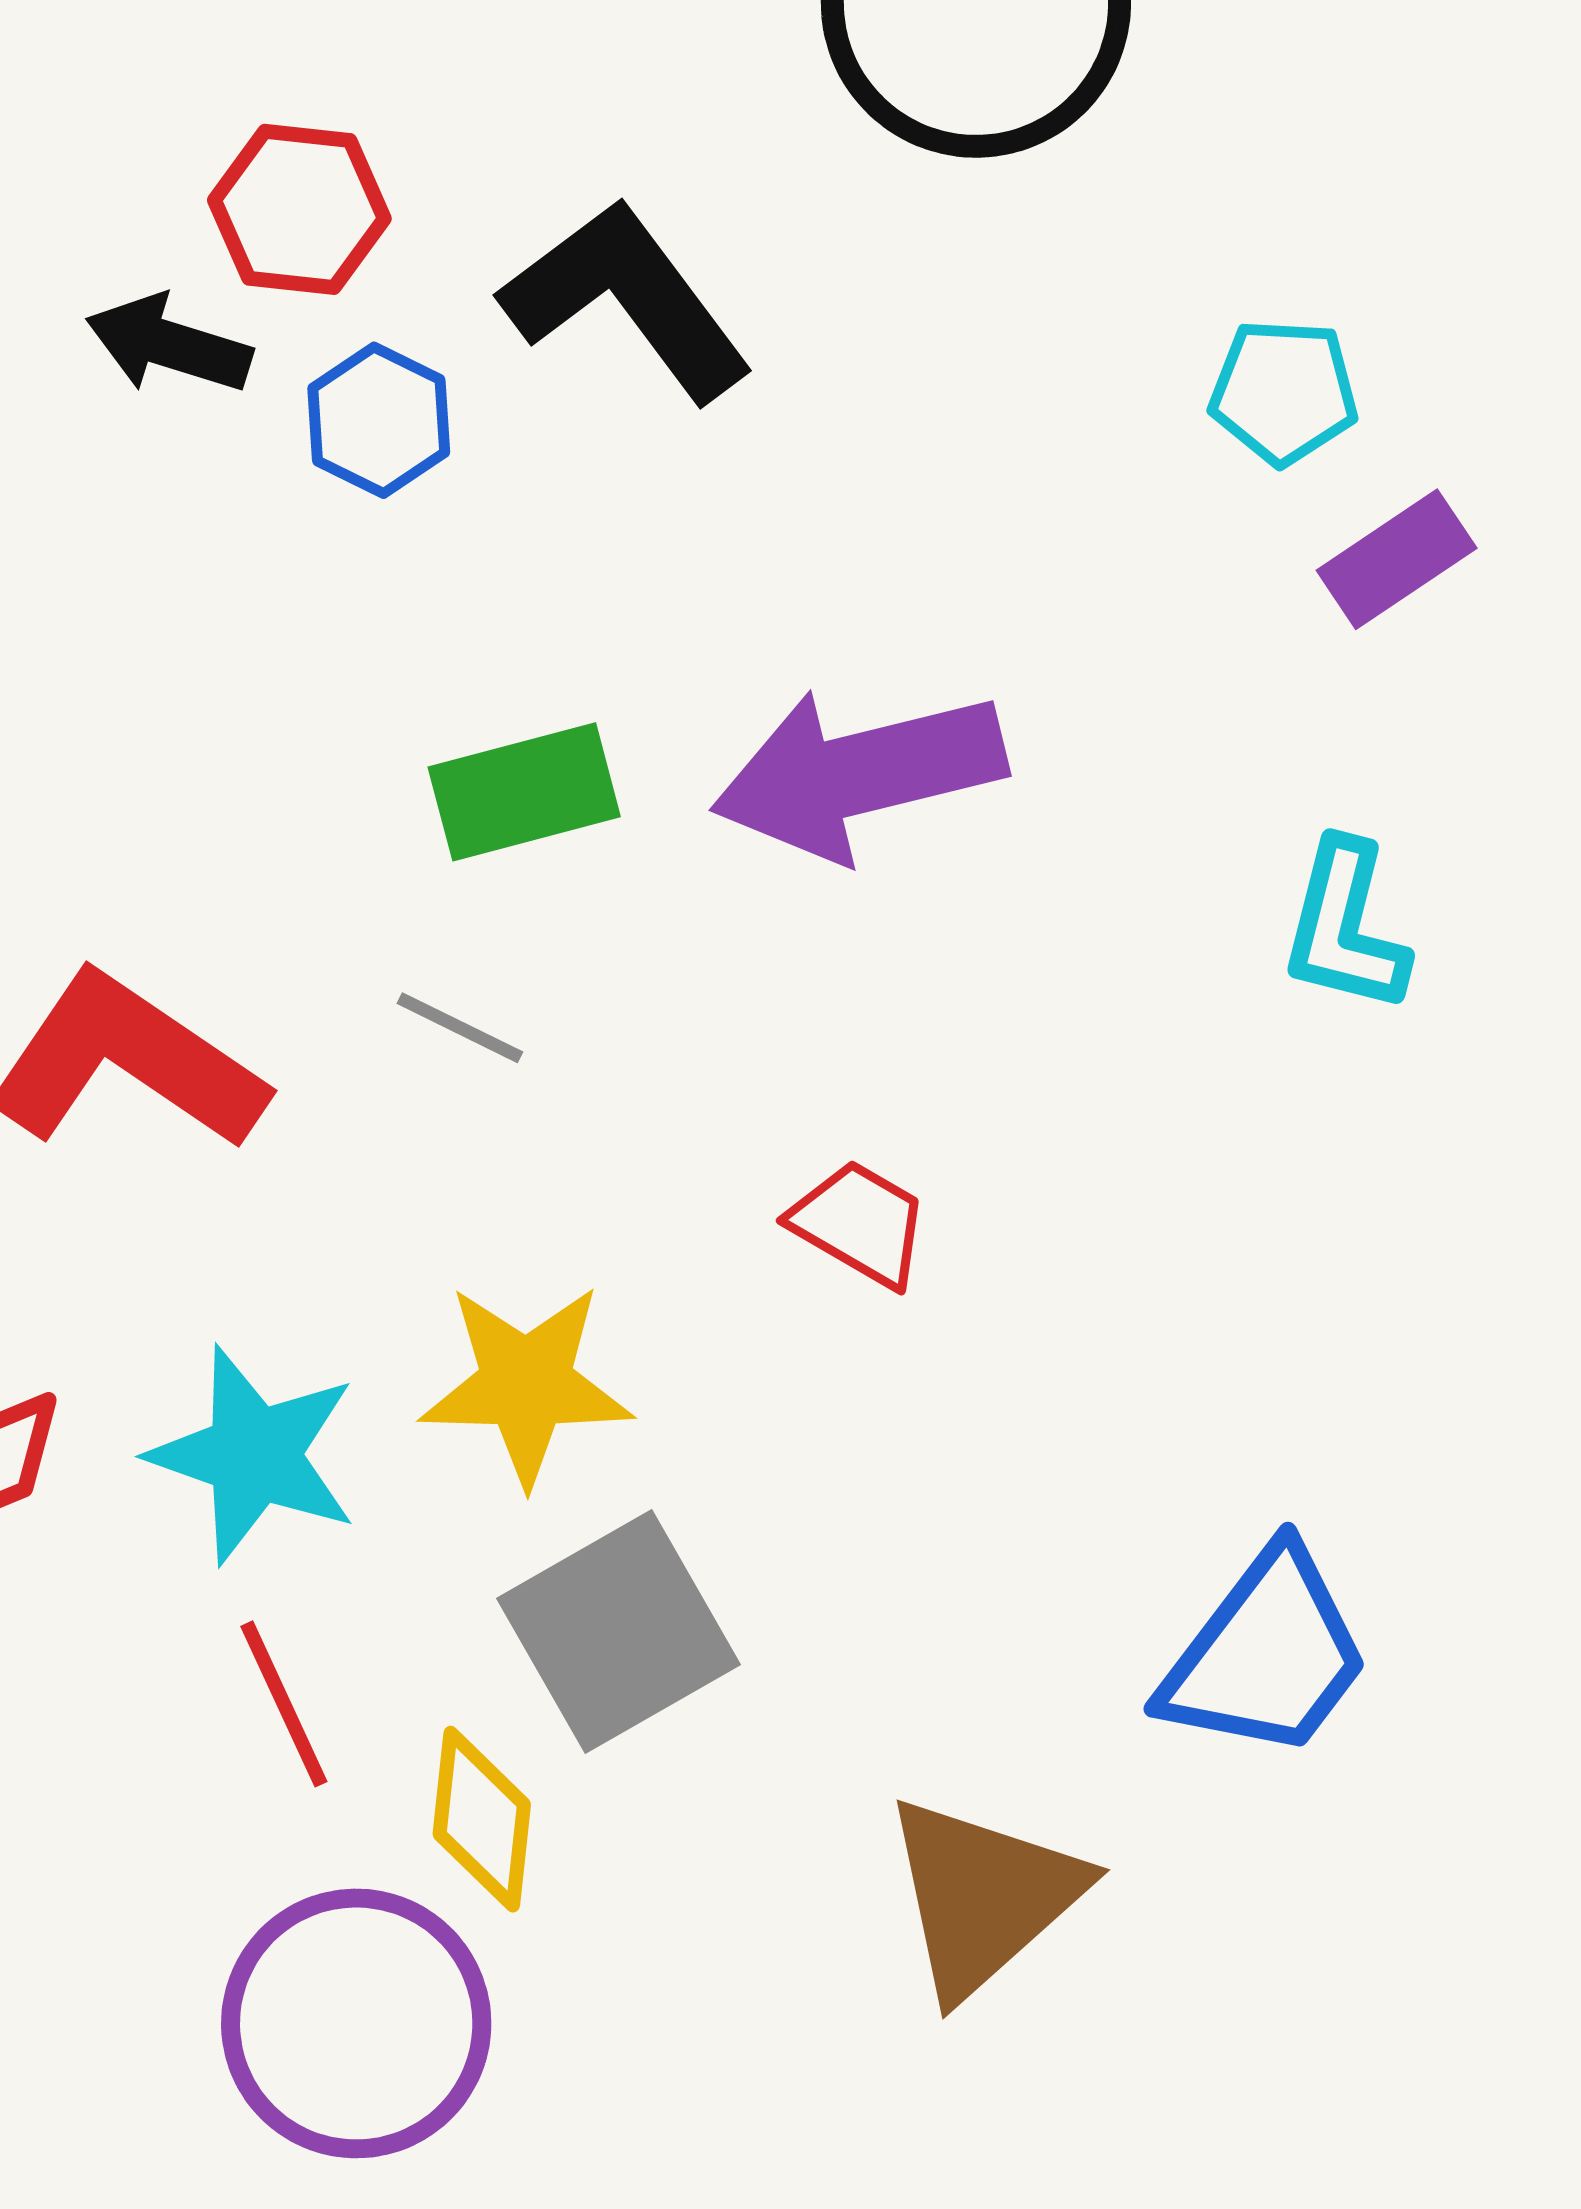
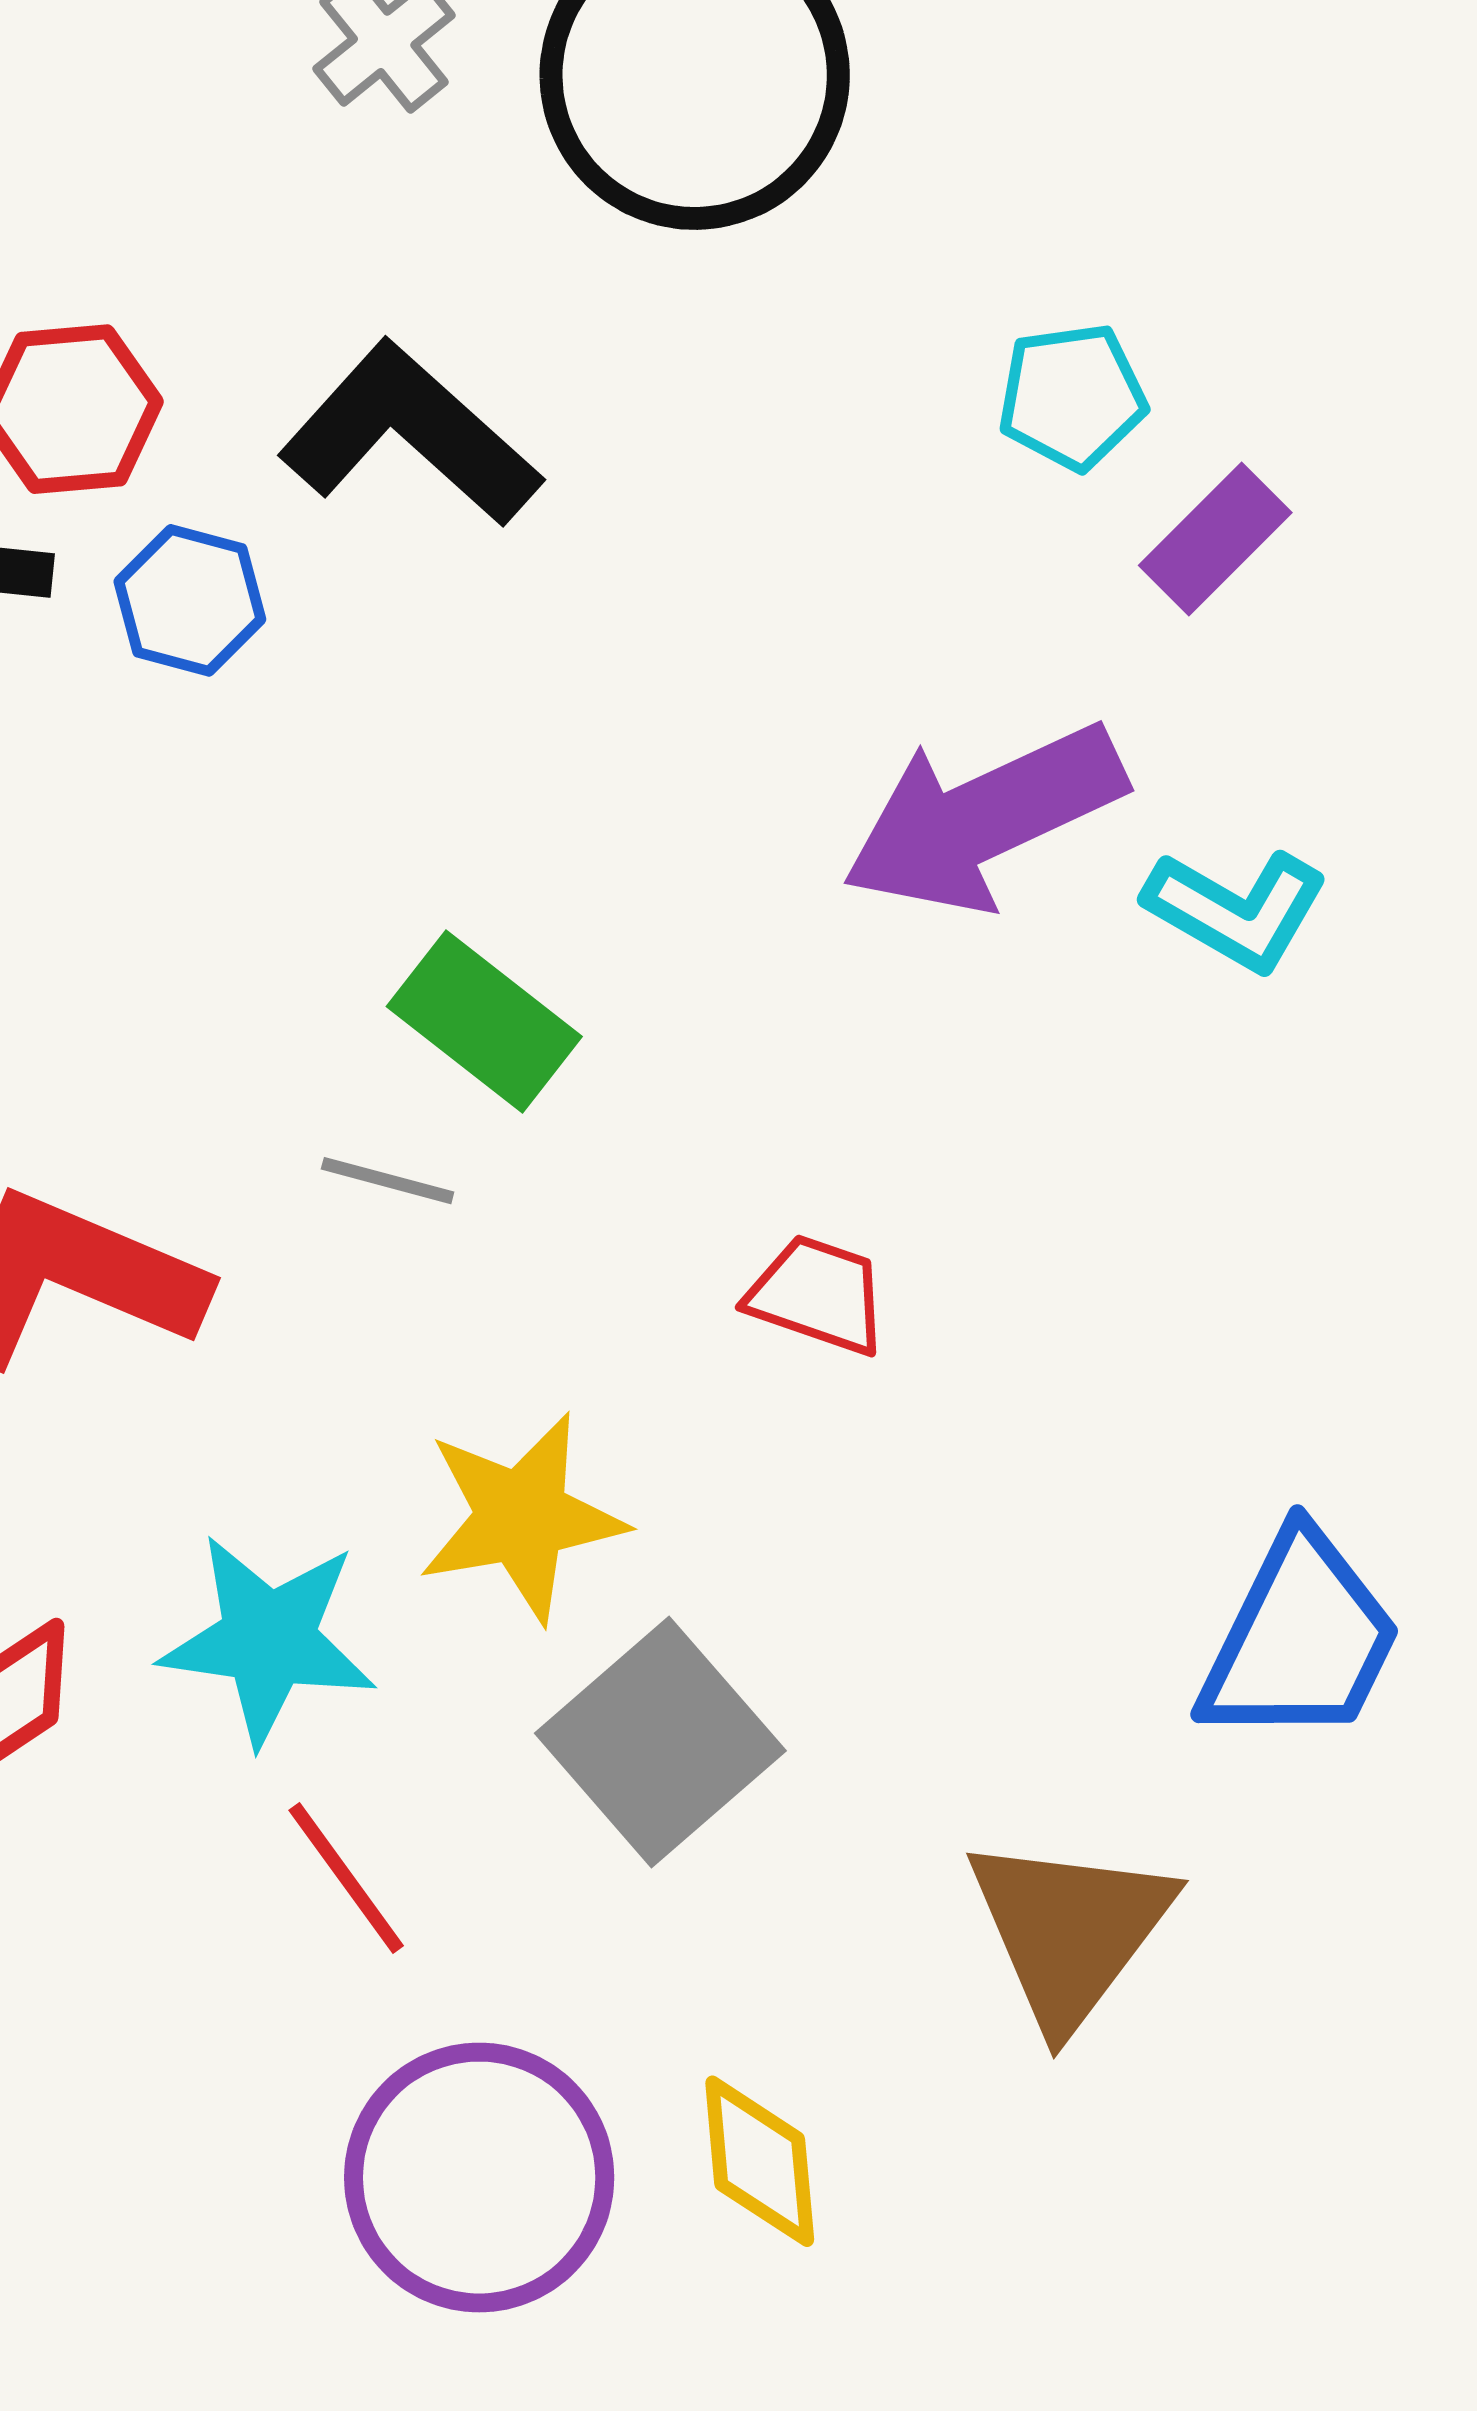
purple arrow: (859, 774) -> (984, 818), moved
green rectangle: (524, 792) -> (484, 1022), moved, turned 64
cyan L-shape: (1345, 927) -> (1236, 910), turned -63
yellow diamond: (482, 1819) -> (760, 2161), moved

